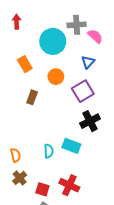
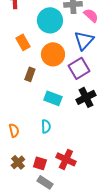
blue triangle: (88, 62) -> (84, 40), size x1.5
orange circle: (56, 77) -> (53, 54), size x1.5
cyan rectangle: (71, 146) -> (53, 98), moved
brown cross: (20, 178) -> (18, 162), moved

